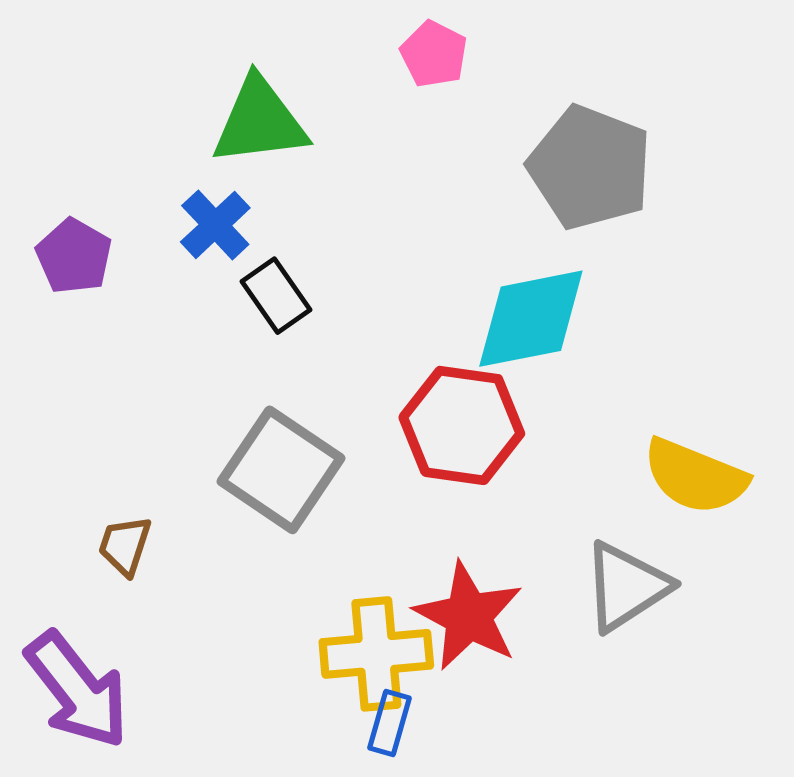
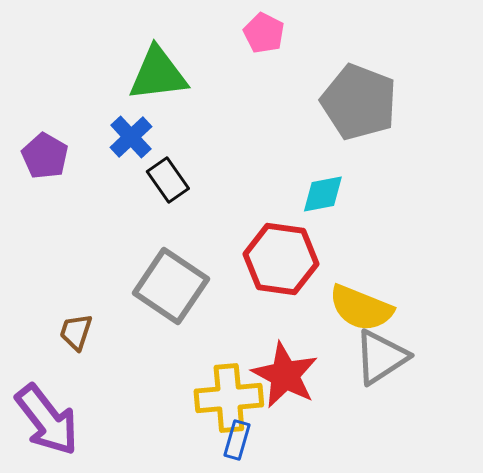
cyan diamond: (531, 319) -> (323, 194), size x0.6
yellow semicircle: (695, 476) -> (361, 308), moved

